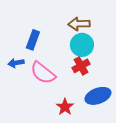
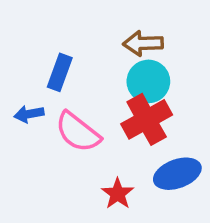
red cross: (81, 66) -> (147, 119), size x1.5

